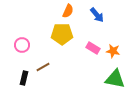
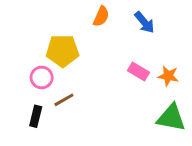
yellow pentagon: (62, 34) -> (62, 51), moved
pink circle: (22, 45) -> (42, 77), moved

